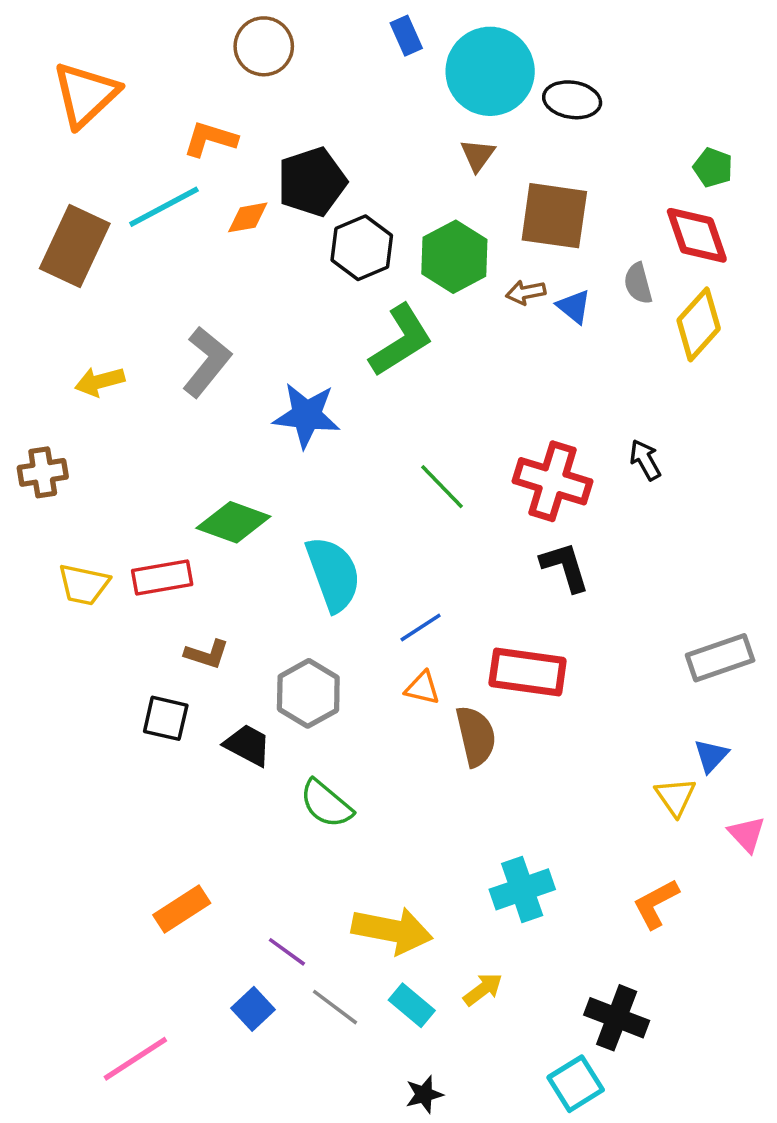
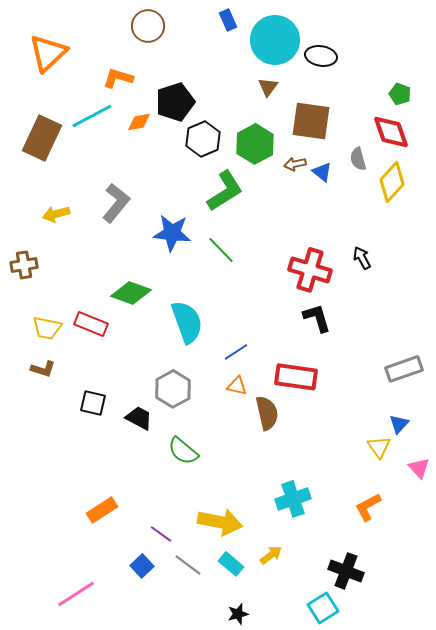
green line: (442, 487) -> (221, 250), moved
red rectangle: (162, 578) -> (91, 324), turned 32
brown L-shape: (207, 654) -> (43, 369), moved

